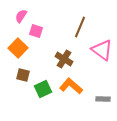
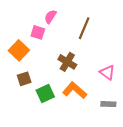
pink semicircle: (21, 16) -> (50, 17), moved
pink triangle: (102, 50) -> (107, 72), moved, size x0.7
brown square: (23, 75) -> (24, 79), turned -32

